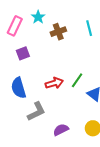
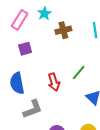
green line: (77, 80) -> (79, 73), moved
red arrow: (54, 83) -> (54, 82), turned 84

